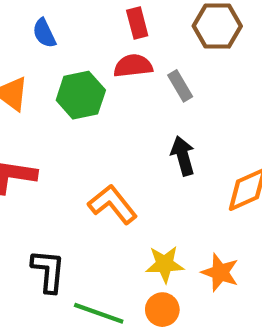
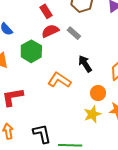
orange L-shape: (113, 204) -> (59, 80), moved
orange circle: (162, 310) -> (98, 93), moved

